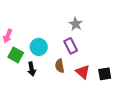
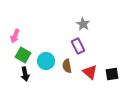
cyan circle: (39, 47) -> (46, 61), moved
black arrow: (32, 69) -> (25, 74), moved

